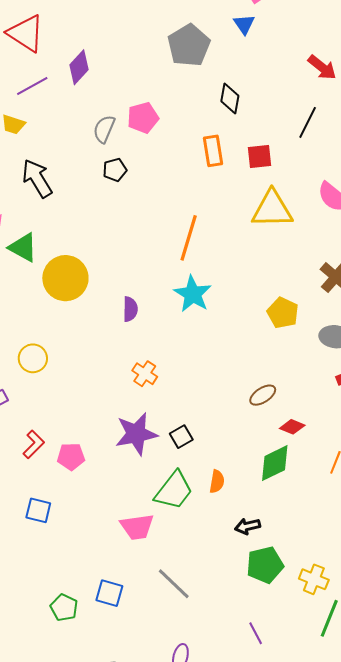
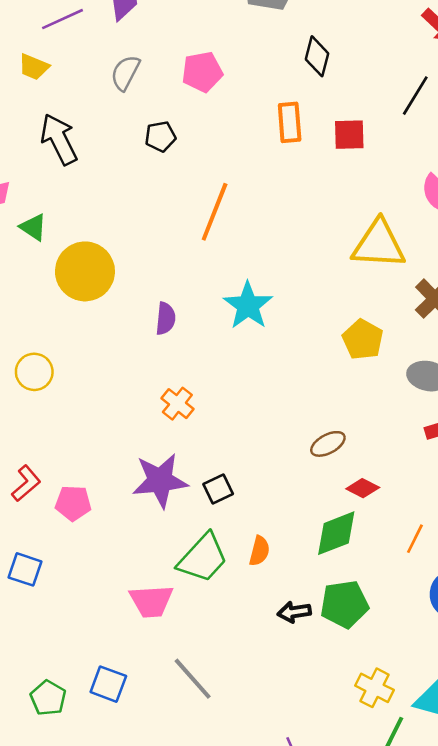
gray semicircle: (104, 129) -> (125, 73), moved
yellow triangle: (272, 209) -> (379, 244), moved
orange line: (189, 238) -> (215, 212), moved
green triangle: (23, 248) -> (33, 227), size x0.7
green pentagon: (265, 565) -> (344, 604), moved

